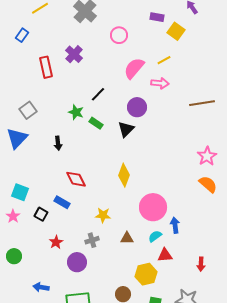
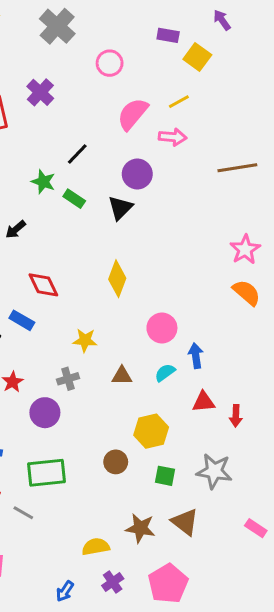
black arrow: (58, 143) -> (16, 229), turned 56
pink circle: (153, 207) -> (162, 328), size x0.7
red triangle: (165, 255) -> (203, 402), moved

